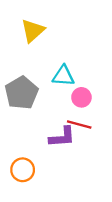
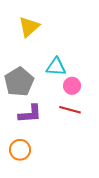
purple L-shape: (62, 137) -> (30, 114), moved

